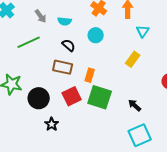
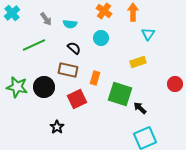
yellow rectangle: (133, 59) -> (138, 62), turned 35
green square: (100, 97) -> (120, 94), moved
black circle: (39, 98) -> (44, 87), moved

